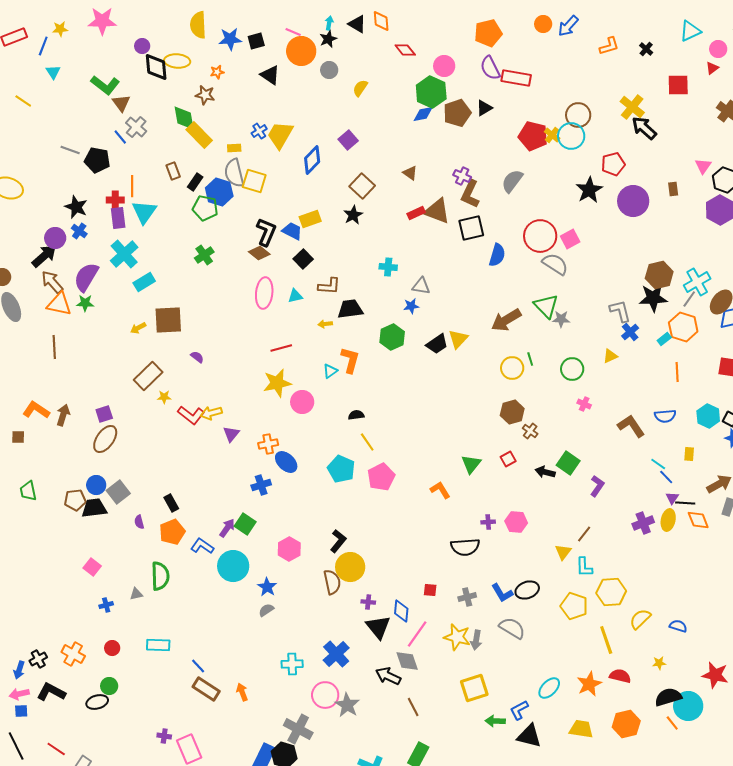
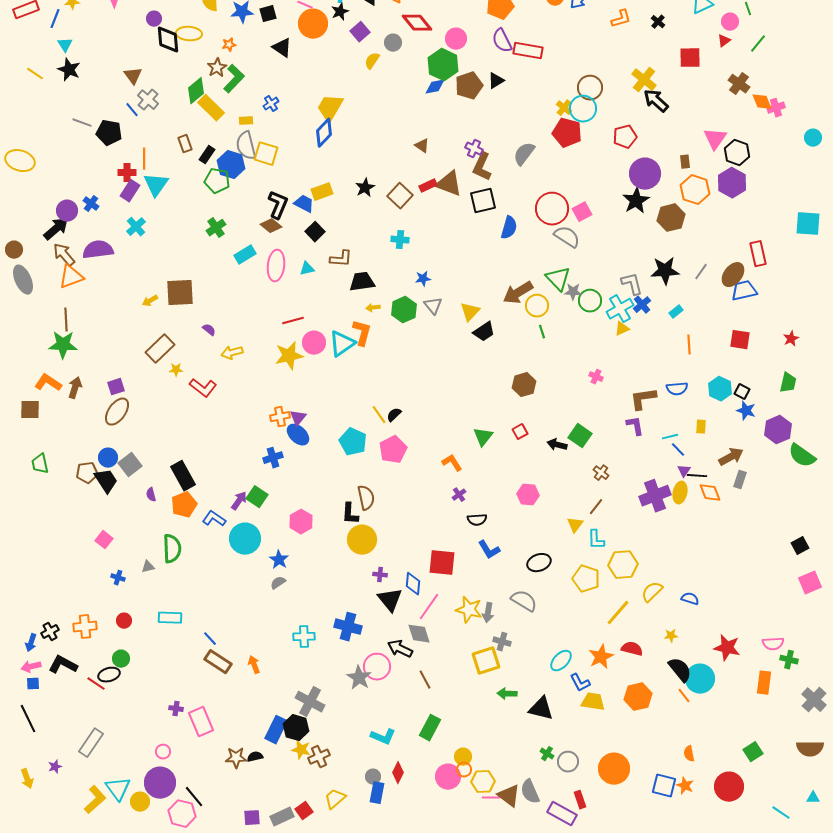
red diamond: (405, 50) -> (417, 23), size x1.4
gray circle: (329, 70) -> (393, 43), moved
green L-shape: (105, 85) -> (234, 79), moved, turned -84
brown star: (205, 95) -> (217, 68), turned 30
green diamond: (184, 118) -> (196, 91), turned 60
yellow trapezoid: (280, 135) -> (330, 108), moved
red pentagon: (533, 136) -> (567, 133), moved
purple square: (348, 140) -> (360, 32), moved
pink triangle: (703, 166) -> (715, 139), size x1.4
brown square: (362, 186) -> (400, 196), moved
black star: (589, 190) -> (636, 201), moved
black star: (76, 207) -> (69, 70), moved
purple rectangle: (118, 218) -> (130, 191), turned 40
cyan cross: (124, 254) -> (136, 227), size x0.7
brown hexagon: (659, 275) -> (671, 218), moved
purple semicircle: (86, 277) -> (98, 250), turned 52
cyan rectangle: (144, 282) -> (245, 255), moved
cyan cross: (697, 282) -> (620, 309), moved
gray triangle: (421, 286) -> (433, 306), moved, turned 42
green star: (85, 303) -> (63, 345), moved, size x1.6
orange triangle: (59, 304) -> (71, 277), turned -32
yellow arrow: (325, 324) -> (373, 308), moved
orange hexagon: (683, 327) -> (695, 190), moved
black trapezoid: (437, 344) -> (484, 332), moved
yellow circle: (512, 368) -> (537, 306), moved
green circle: (572, 369) -> (590, 301), moved
cyan triangle: (330, 371) -> (342, 344), size x1.8
pink circle: (302, 402) -> (314, 343), moved
yellow arrow: (211, 413) -> (232, 353), moved
black semicircle: (356, 415) -> (394, 415), moved, turned -35
brown L-shape: (631, 426) -> (643, 399), turned -64
brown cross: (530, 431) -> (601, 473), moved
purple triangle: (231, 434) -> (298, 418), moved
brown square: (18, 437) -> (30, 410), size x1.5
cyan line: (658, 464) -> (670, 437), turned -49
purple L-shape: (597, 486) -> (635, 426), moved, turned -45
black rectangle: (171, 503) -> (183, 476), size x1.6
black trapezoid: (94, 508) -> (106, 481), turned 64
purple cross: (488, 522) -> (459, 495), moved, turned -32
purple cross: (643, 523) -> (655, 496), size x1.4
black L-shape: (338, 541) -> (350, 514), turned 145
black semicircle: (465, 547) -> (477, 520), size x0.7
brown semicircle: (332, 582) -> (366, 498), moved
red square: (430, 590) -> (442, 563), size x2.0
blue L-shape: (502, 593) -> (489, 550), moved
gray cross: (467, 597) -> (502, 642), moved, turned 30
blue cross: (106, 605) -> (118, 578), turned 32
yellow line: (606, 640) -> (618, 613), turned 60
orange cross: (73, 654) -> (85, 627), turned -35
blue cross: (336, 654) -> (348, 627), turned -32
pink circle: (325, 695) -> (377, 667), moved
black semicircle: (668, 697) -> (680, 670), turned 68
blue L-shape: (519, 710) -> (580, 683), moved, turned -90
red line: (56, 749) -> (96, 684), moved

